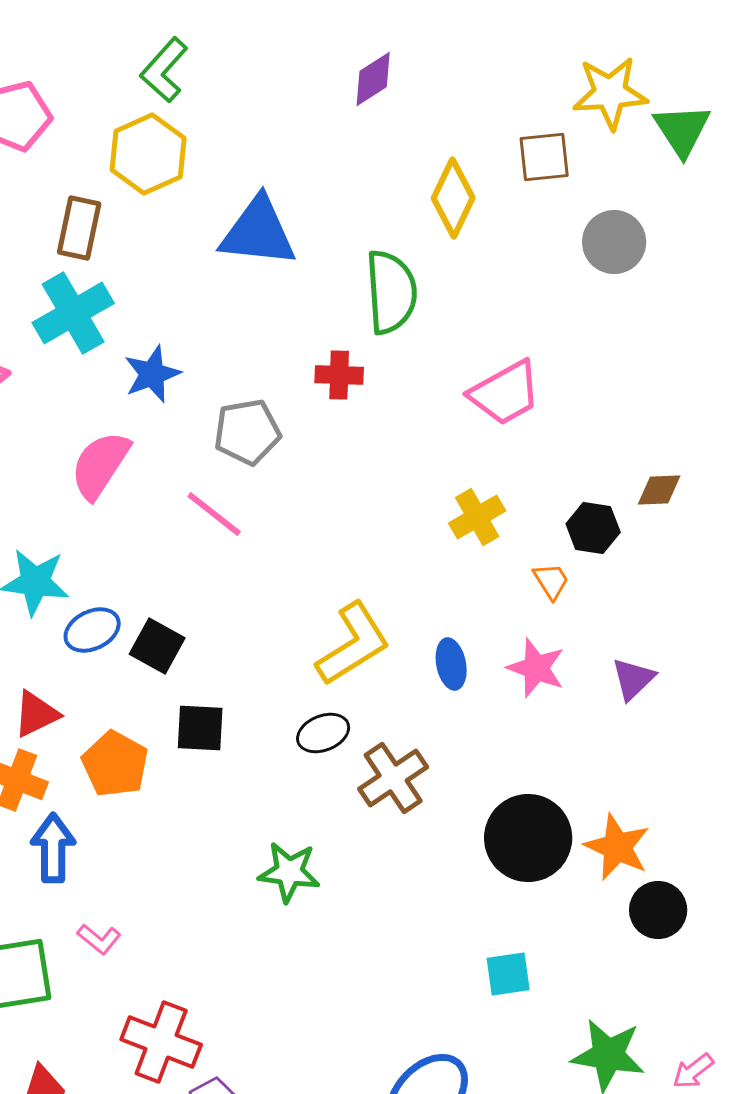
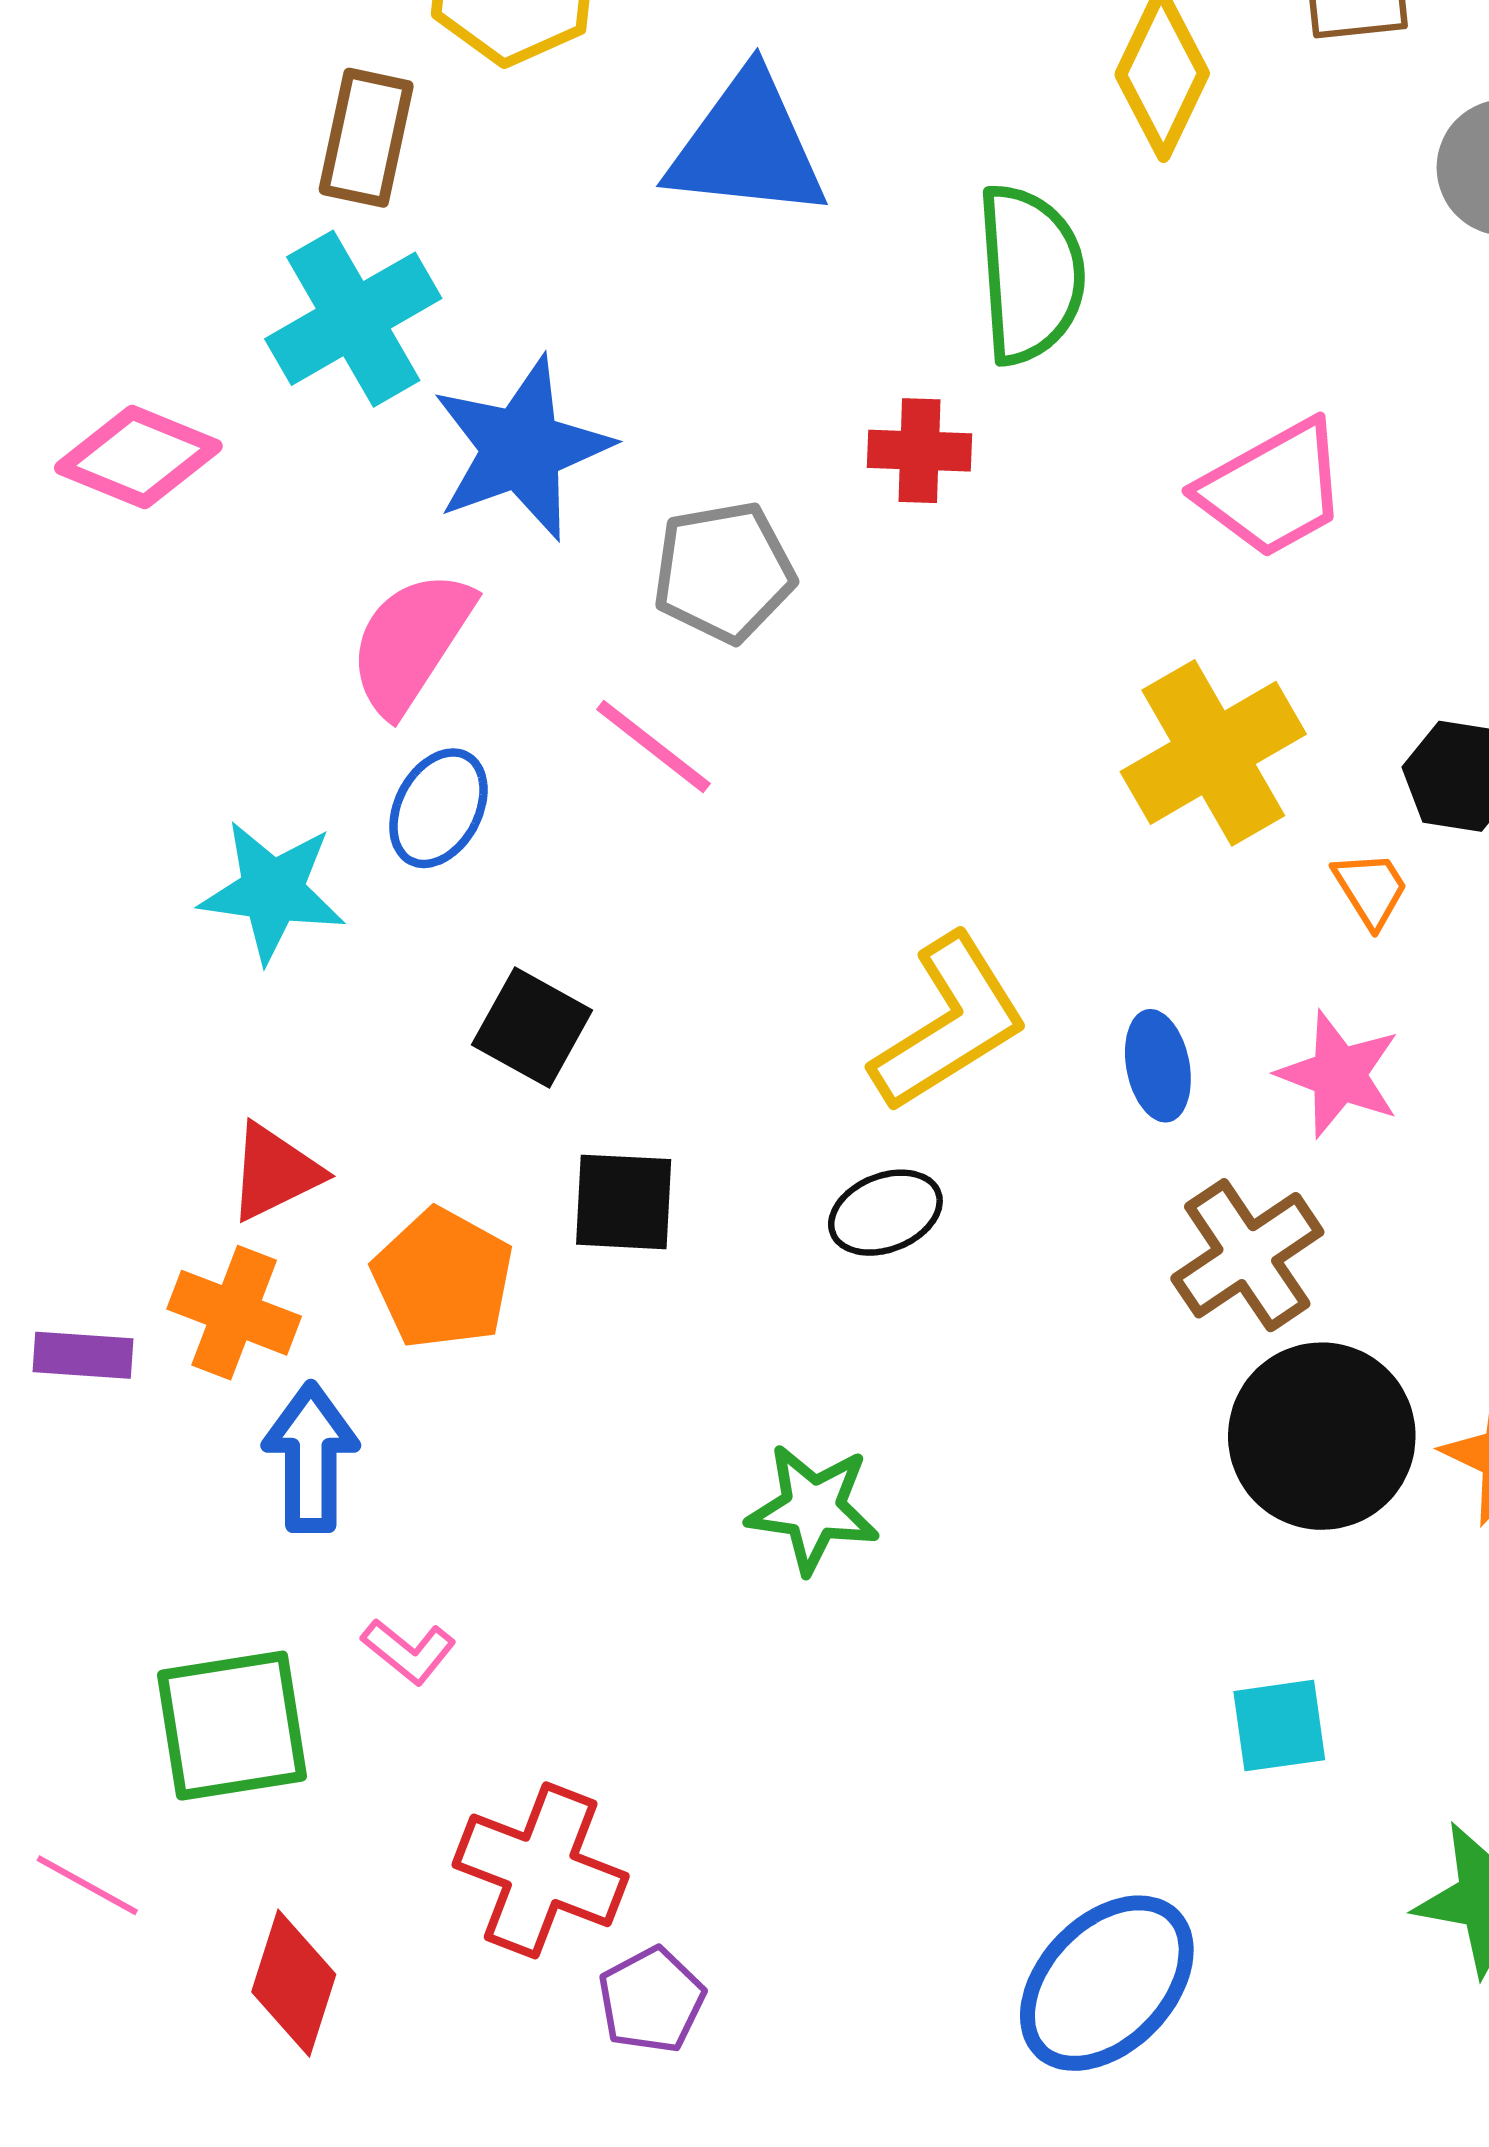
blue star: (152, 374) -> (521, 448), size x1.5
yellow cross: (477, 517) -> (1213, 753), size x1.5
blue ellipse: (92, 630) -> (438, 808), moved, turned -36
brown cross: (393, 778) -> (1247, 1255), moved

